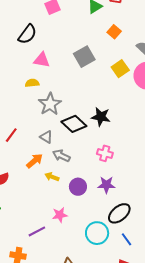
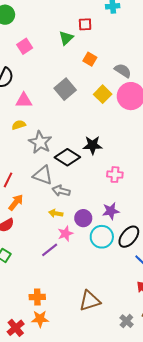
gray triangle: (46, 137) -> (43, 175), size x1.5
pink cross: (105, 153) -> (115, 175), moved
orange arrow: (35, 161) -> (16, 202), moved
pink star: (60, 215) -> (65, 234), moved
purple line: (37, 231) -> (50, 250), moved
cyan circle: (97, 233) -> (102, 237), moved

